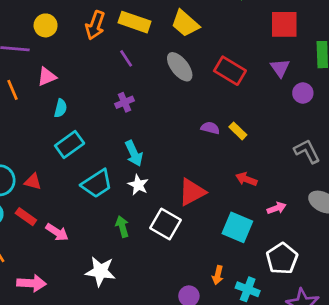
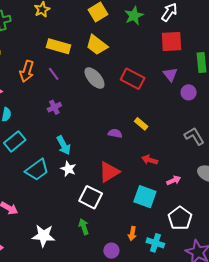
orange arrow: (95, 25) -> (27, 71), moved
purple semicircle: (210, 128) -> (115, 133), moved
green arrow: (122, 227) -> (84, 227), moved

